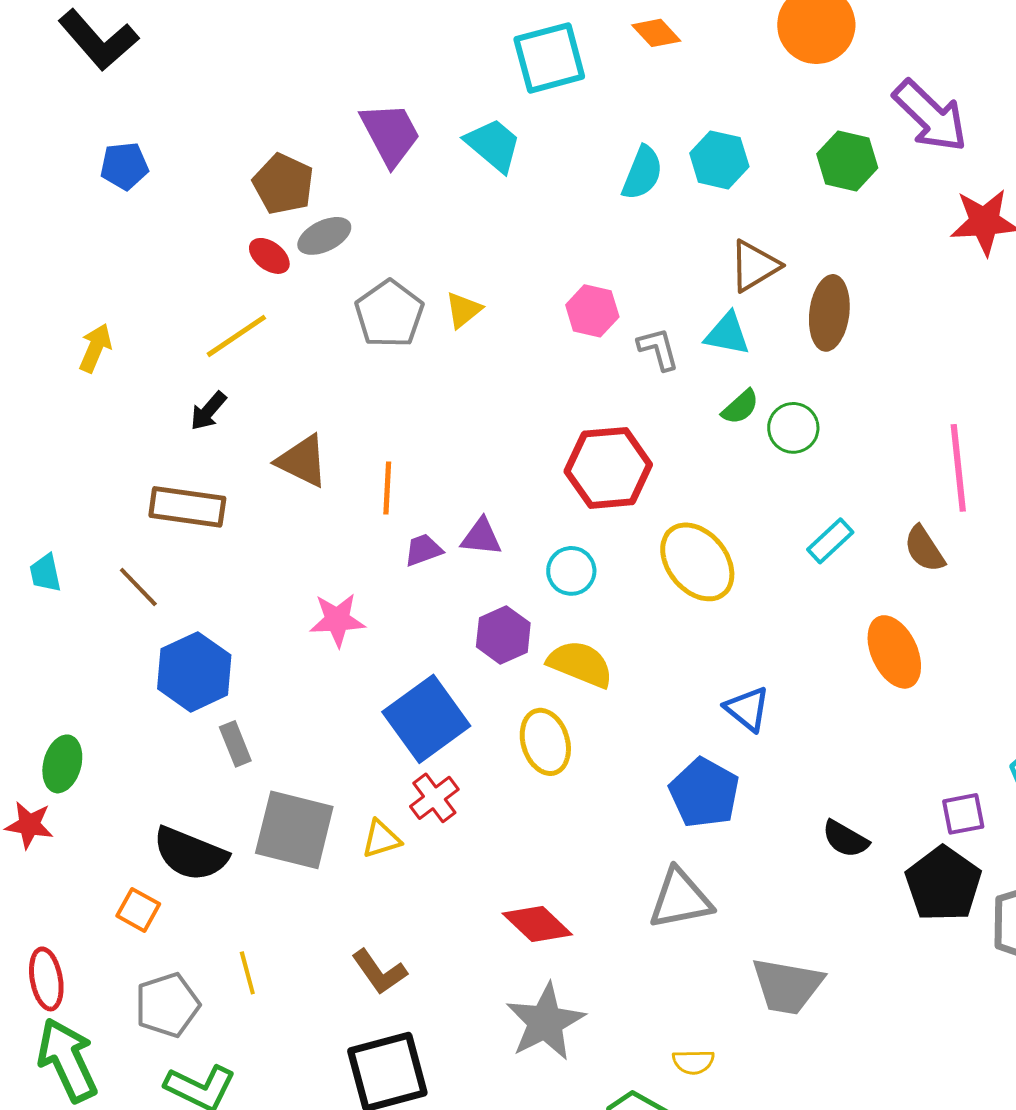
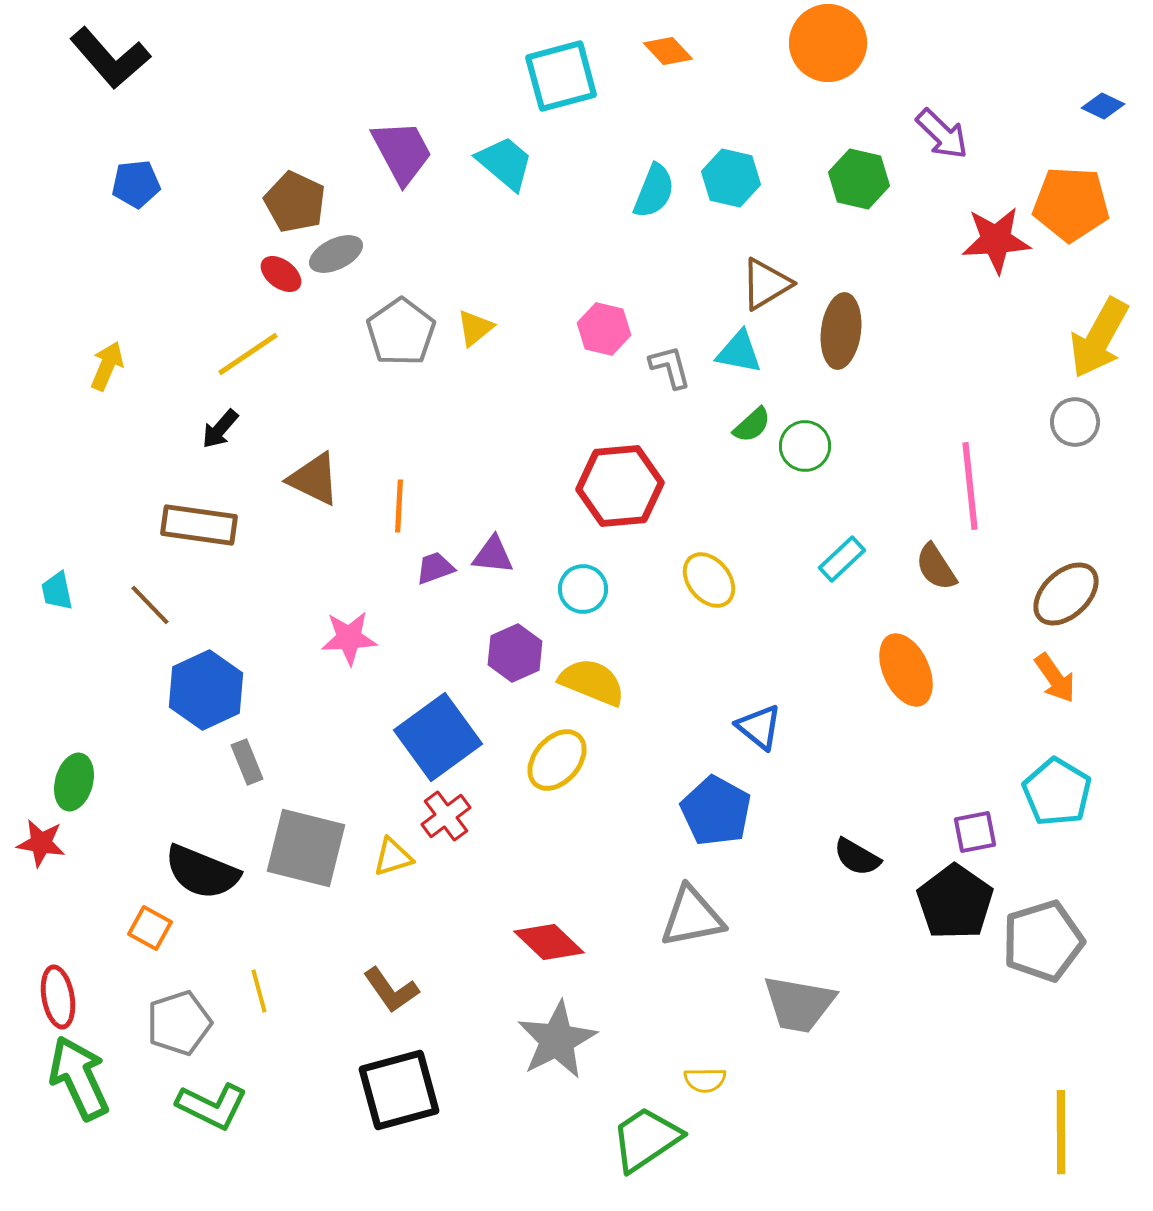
purple arrow: (930, 116) -> (942, 134), size x0.7
yellow ellipse: (697, 562) -> (709, 580), size x0.7
yellow ellipse: (545, 742) -> (557, 760), turned 58

